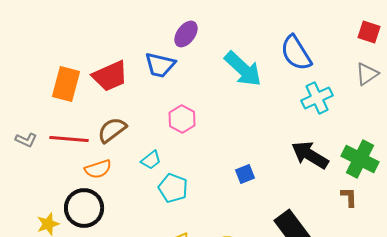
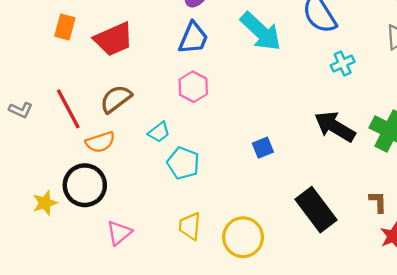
blue trapezoid: (160, 65) -> (193, 38), moved, turned -80
orange rectangle: (66, 84) -> (65, 27), moved, size x0.7
cyan cross: (317, 98) -> (343, 64), size x0.7
red line: (69, 139) -> (68, 109), turned 57
brown L-shape: (349, 197) -> (378, 202), moved

